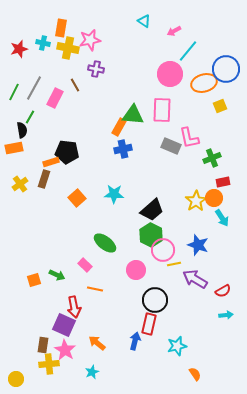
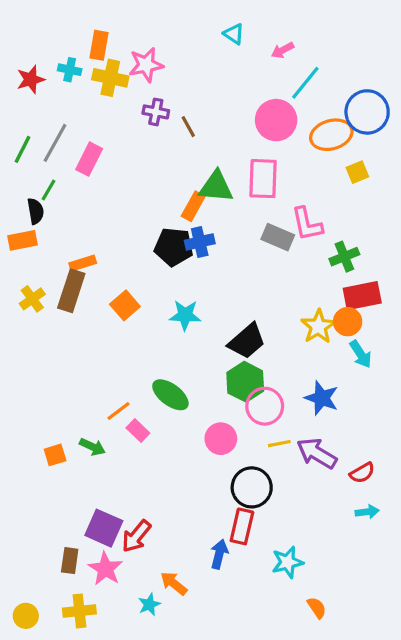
brown line: (75, 85) -> (188, 127), moved
black pentagon: (67, 152) -> (174, 247), moved
brown rectangle: (44, 179) -> (71, 291), size x1.4
red rectangle: (223, 182) -> (362, 296), size x1.6
orange square: (77, 198) -> (125, 305), moved
yellow line: (174, 264) -> (279, 444), moved
orange line: (95, 289) -> (118, 411), moved, turned -49
red arrow: (74, 307) -> (136, 536), moved, turned 50
orange arrow: (97, 343) -> (174, 583), moved
yellow cross: (49, 364) -> (79, 611), moved

